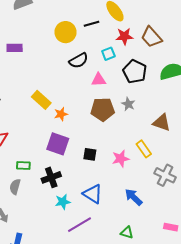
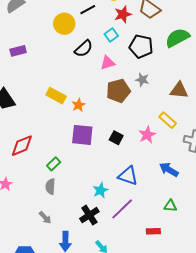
black square: (90, 154) -> (116, 138), turned 32
green rectangle: (23, 165) -> (54, 164), turned -32
black cross: (51, 177) -> (89, 215), moved

